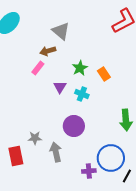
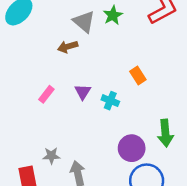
pink rectangle: (38, 68) -> (46, 94), moved
green star: (80, 68) -> (113, 15), moved
purple circle: (74, 126) -> (132, 148), moved

